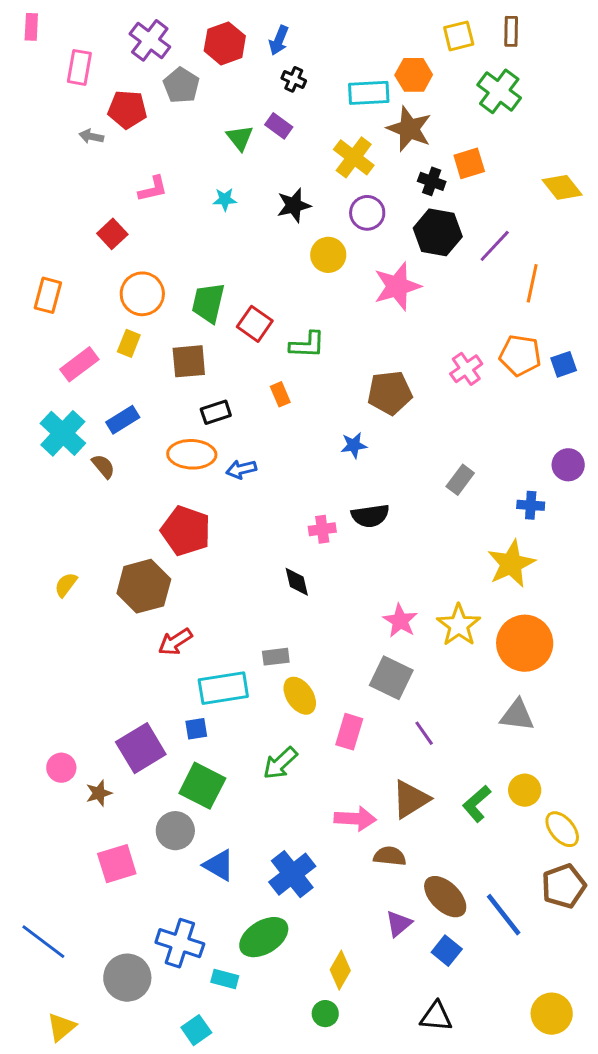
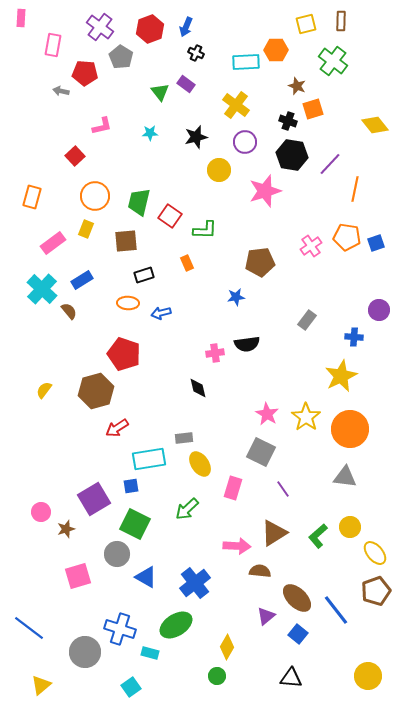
brown star: (409, 129) -> (297, 86), moved, size x0.6
orange ellipse: (192, 454) -> (128, 303), size x0.7

